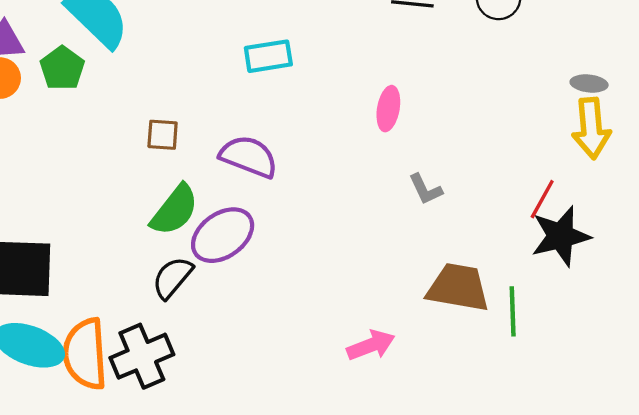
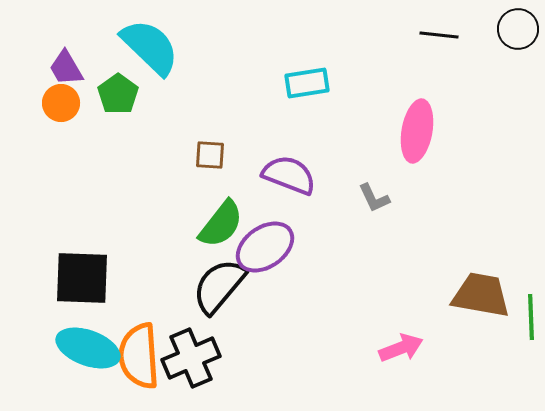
pink ellipse: (388, 109) -> (417, 131), size x1.5
gray L-shape: (425, 189) -> (374, 198), moved
black semicircle: (172, 278) -> (219, 286), size x1.4

